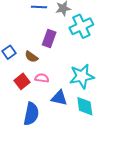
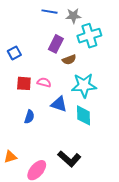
brown semicircle: (31, 57) -> (69, 60), moved, turned -64
red square: (22, 81) -> (24, 83), turned 35
blue semicircle: (31, 114) -> (29, 117), size x0.6

